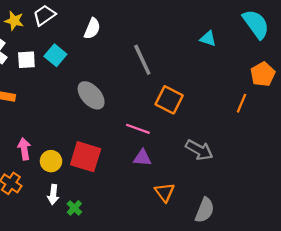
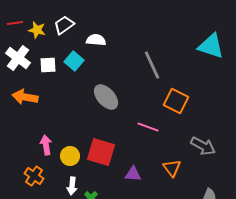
white semicircle: (92, 29) -> (96, 40), moved, turned -108
cyan triangle: (208, 39) -> (211, 46), size x1.8
purple triangle: (142, 158) -> (133, 174), moved
orange triangle: (165, 192) -> (172, 168), moved

